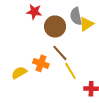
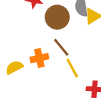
orange cross: (41, 63) -> (39, 58), turned -35

